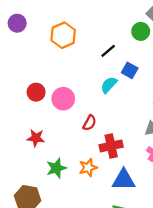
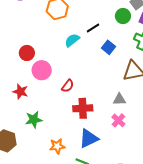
cyan semicircle: (109, 85) -> (72, 40), moved
pink circle: (63, 99) -> (42, 70), moved
orange star: (88, 168) -> (57, 146), moved
blue triangle: (124, 180) -> (89, 138), turned -35

